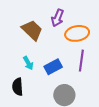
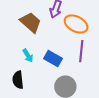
orange ellipse: (77, 33) -> (76, 24), turned 40
blue rectangle: (53, 67) -> (53, 58), turned 60

